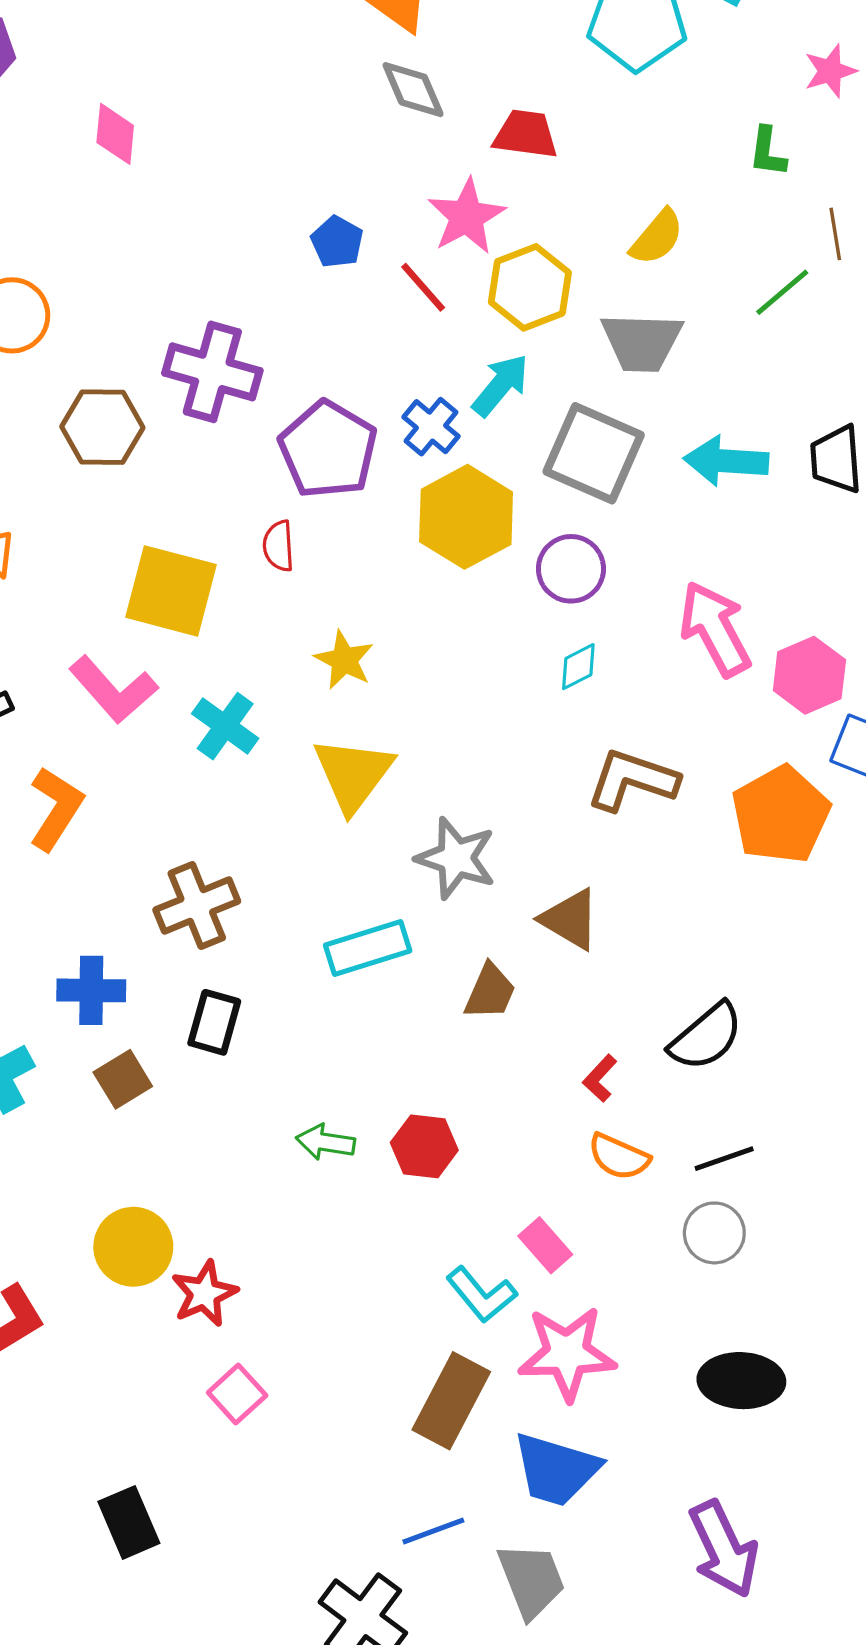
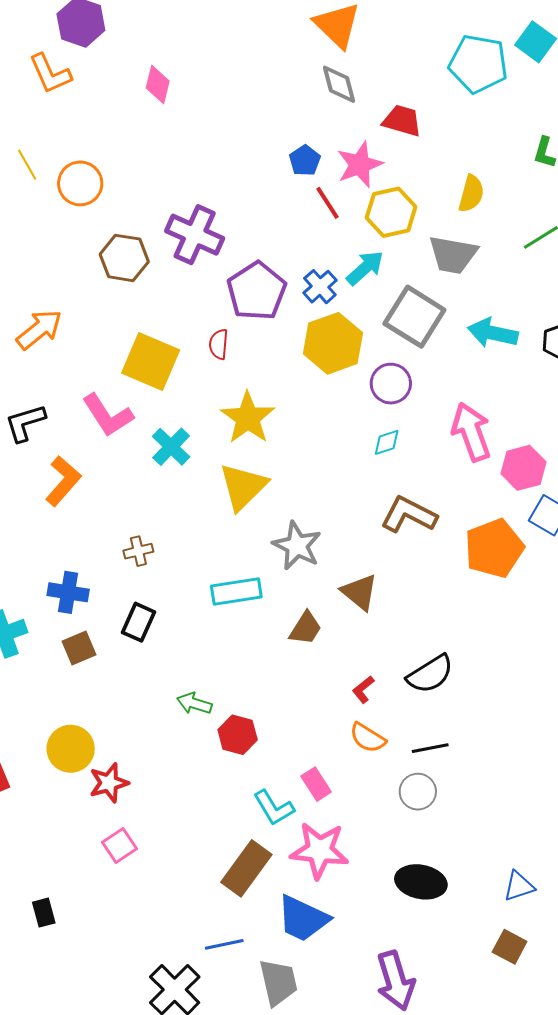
yellow semicircle: (657, 237) -> (471, 194), turned -33
blue pentagon: (337, 242) -> (305, 161), moved
yellow star: (344, 660) -> (248, 418), size x1.5
brown cross: (197, 906) -> (138, 551), size x0.6
red hexagon: (424, 1146) -> (238, 735), moved
black rectangle: (129, 1522) -> (44, 913), size x0.7

